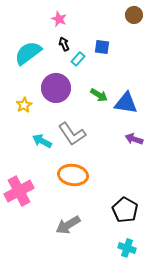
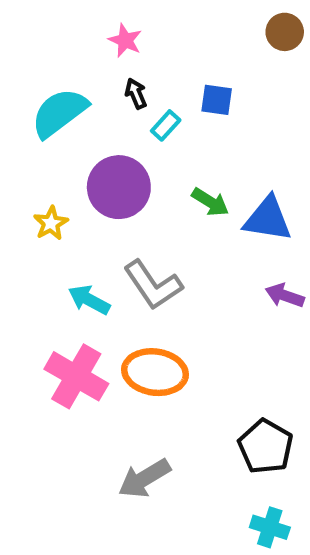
pink cross: (19, 191) -> (76, 376), moved, turned -32

